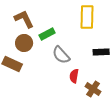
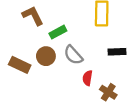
brown circle: (24, 43) -> (46, 56), moved

